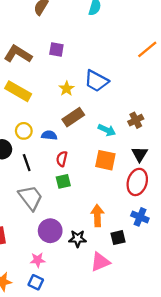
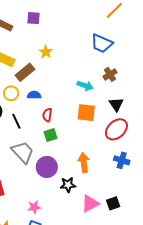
blue trapezoid: (96, 81) -> (102, 43), moved
brown rectangle: (73, 117) -> (25, 72), moved
red ellipse: (137, 182) -> (116, 129), turned 35
purple circle: (50, 231) -> (47, 167), moved
black square: (118, 238) -> (113, 203), moved

